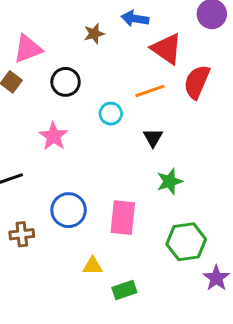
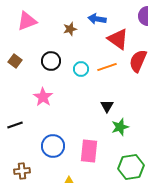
pink triangle: (28, 49) -> (27, 21), moved
cyan circle: (111, 114) -> (81, 69), moved
black triangle: (153, 138) -> (107, 106), moved
brown cross: (22, 234) -> (22, 171), moved

